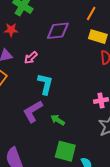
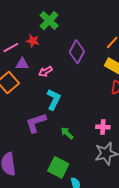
purple diamond: (58, 31) -> (77, 52), turned -70
green arrow: (58, 120) -> (67, 133), moved

